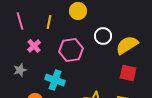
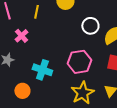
pink hexagon: (71, 50) -> (79, 62), moved

